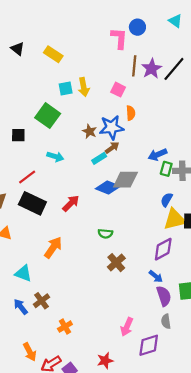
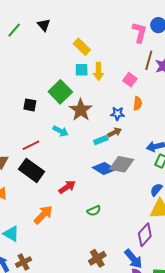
yellow rectangle: (53, 54) -> (82, 47), moved
blue star: (112, 127) -> (117, 114), size x0.6
brown star: (89, 131) -> (81, 110), moved, size x1.6
red arrow: (71, 203) -> (67, 187), moved
green semicircle: (105, 234) -> (94, 211), turned -40
purple diamond: (163, 249) -> (145, 235), turned -30
brown cross: (116, 263) -> (97, 258), moved
blue arrow: (156, 276) -> (133, 259), size x1.5

